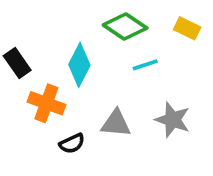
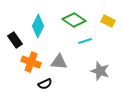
cyan diamond: (79, 65) -> (38, 26), moved
gray triangle: (116, 123) -> (59, 62), moved

